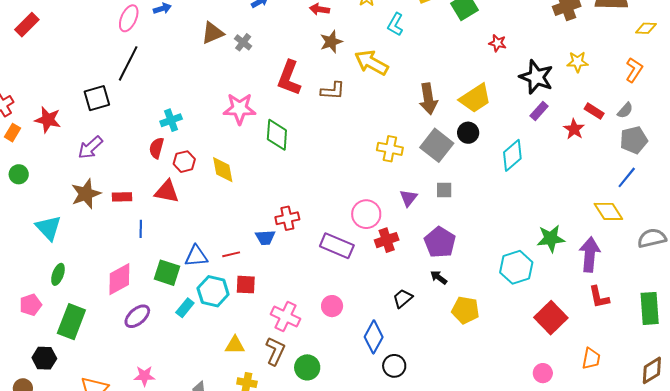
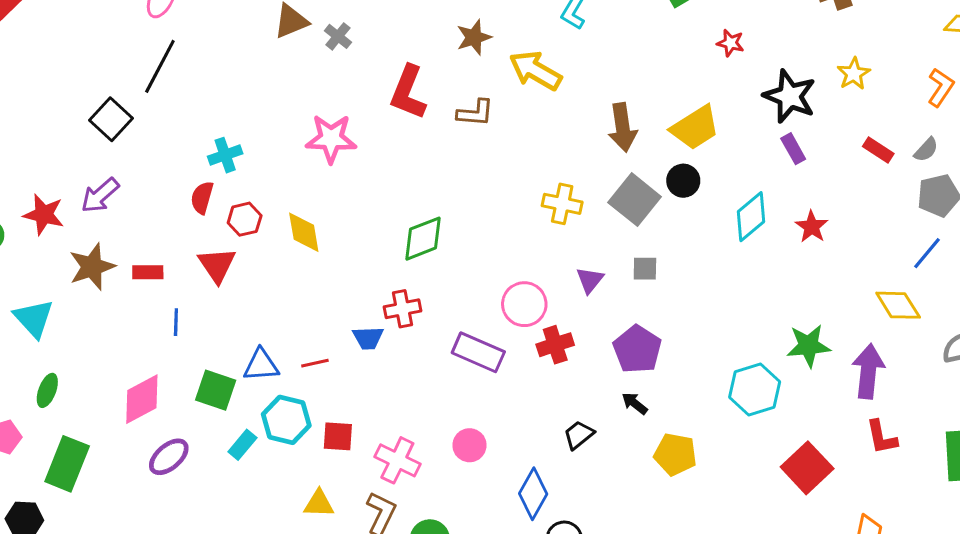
yellow star: (578, 62) -> (854, 74), turned -30
black square: (97, 98) -> (111, 119), turned -32
purple rectangle: (539, 111) -> (793, 149), turned -72
red star: (48, 120) -> (44, 214), moved
red star: (574, 129) -> (812, 227), moved
green diamond: (277, 135) -> (423, 239), moved, turned 64
red triangle: (167, 192) -> (217, 265), turned 44
red square: (246, 285) -> (338, 436), moved

